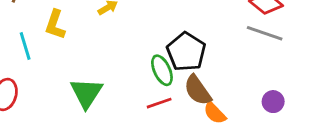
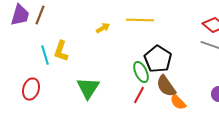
yellow L-shape: (55, 25) -> (61, 51), moved
red line: (159, 103) -> (139, 95), turned -42

